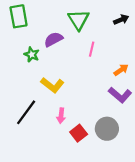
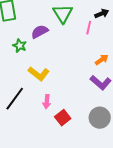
pink line: (92, 49) -> (89, 28), moved
gray circle: (107, 129) -> (100, 118), moved

